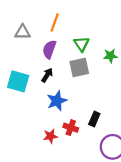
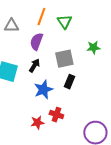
green triangle: (81, 44) -> (64, 22), moved
black rectangle: (94, 119) -> (69, 82), moved

